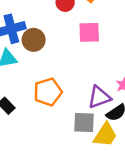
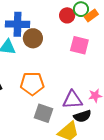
gray square: (84, 123) -> (43, 113), moved

